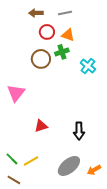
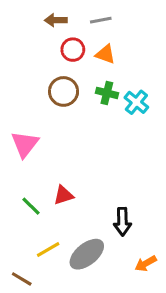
green cross: (62, 52) -> (107, 93), moved, turned 32
black arrow: (79, 131) -> (122, 222), moved
green line: (12, 159) -> (31, 206), moved
gray ellipse: (69, 166) -> (87, 254), moved

